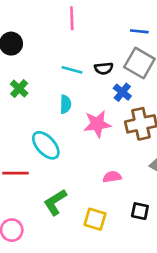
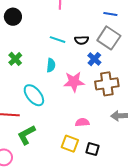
green cross: (19, 89) -> (15, 59), moved
green L-shape: (55, 202) -> (26, 135), moved
black square: (140, 211) -> (93, 149), moved
yellow square: (95, 219) -> (70, 144), moved

